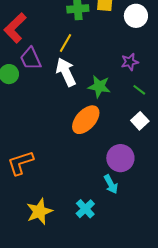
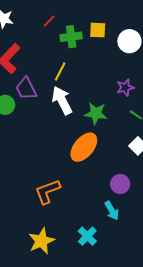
purple circle: (120, 158) -> (120, 184), size x0.7
orange L-shape: (20, 163) -> (47, 191), moved

